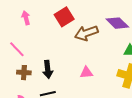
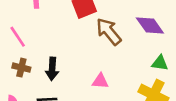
brown arrow: (86, 33) -> (109, 32), turned 60

